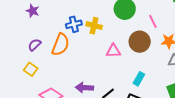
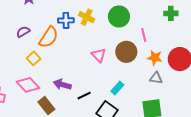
yellow cross: (94, 26) -> (87, 17), moved
pink triangle: (113, 51) -> (99, 55), turned 35
yellow square: (31, 69) -> (34, 58), moved

